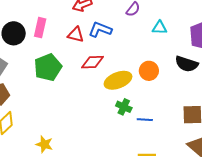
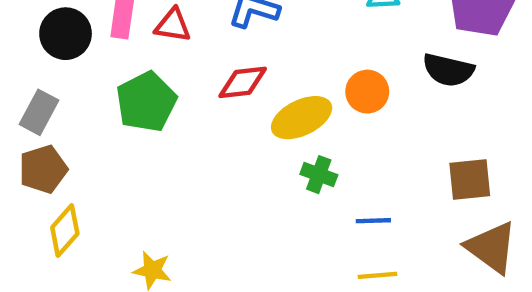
red triangle: (76, 35) -> (173, 25), moved
blue line: (145, 120) -> (373, 221), moved

